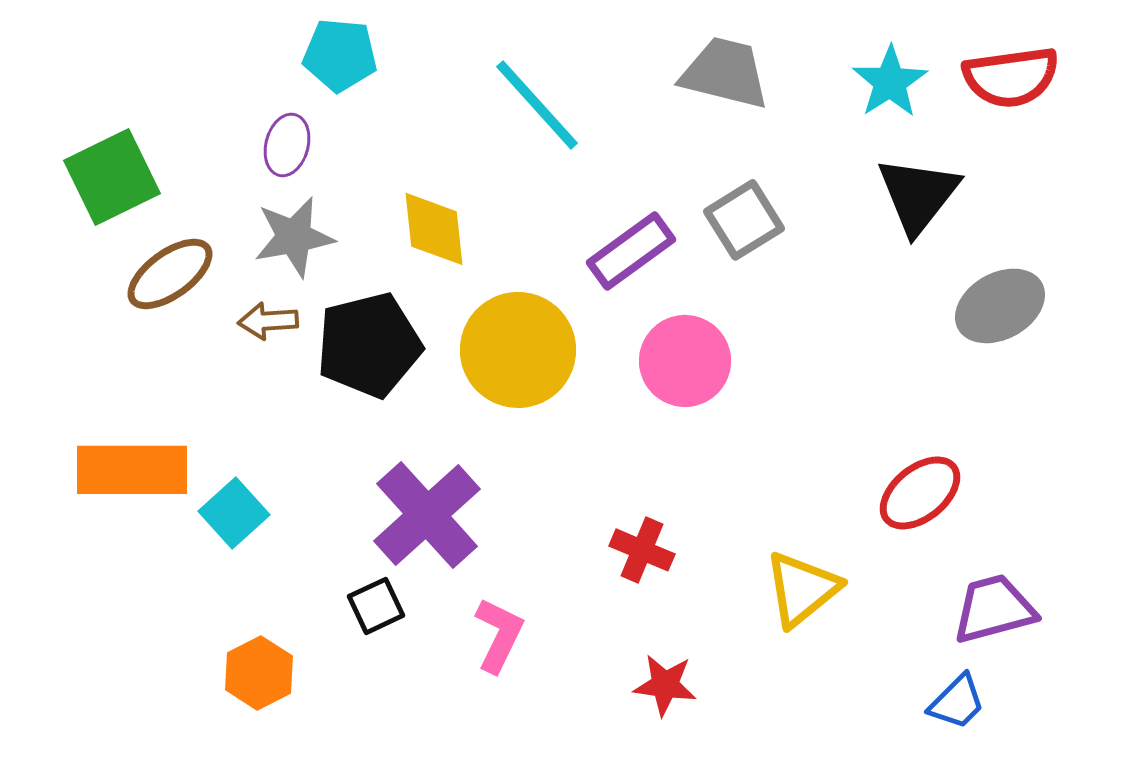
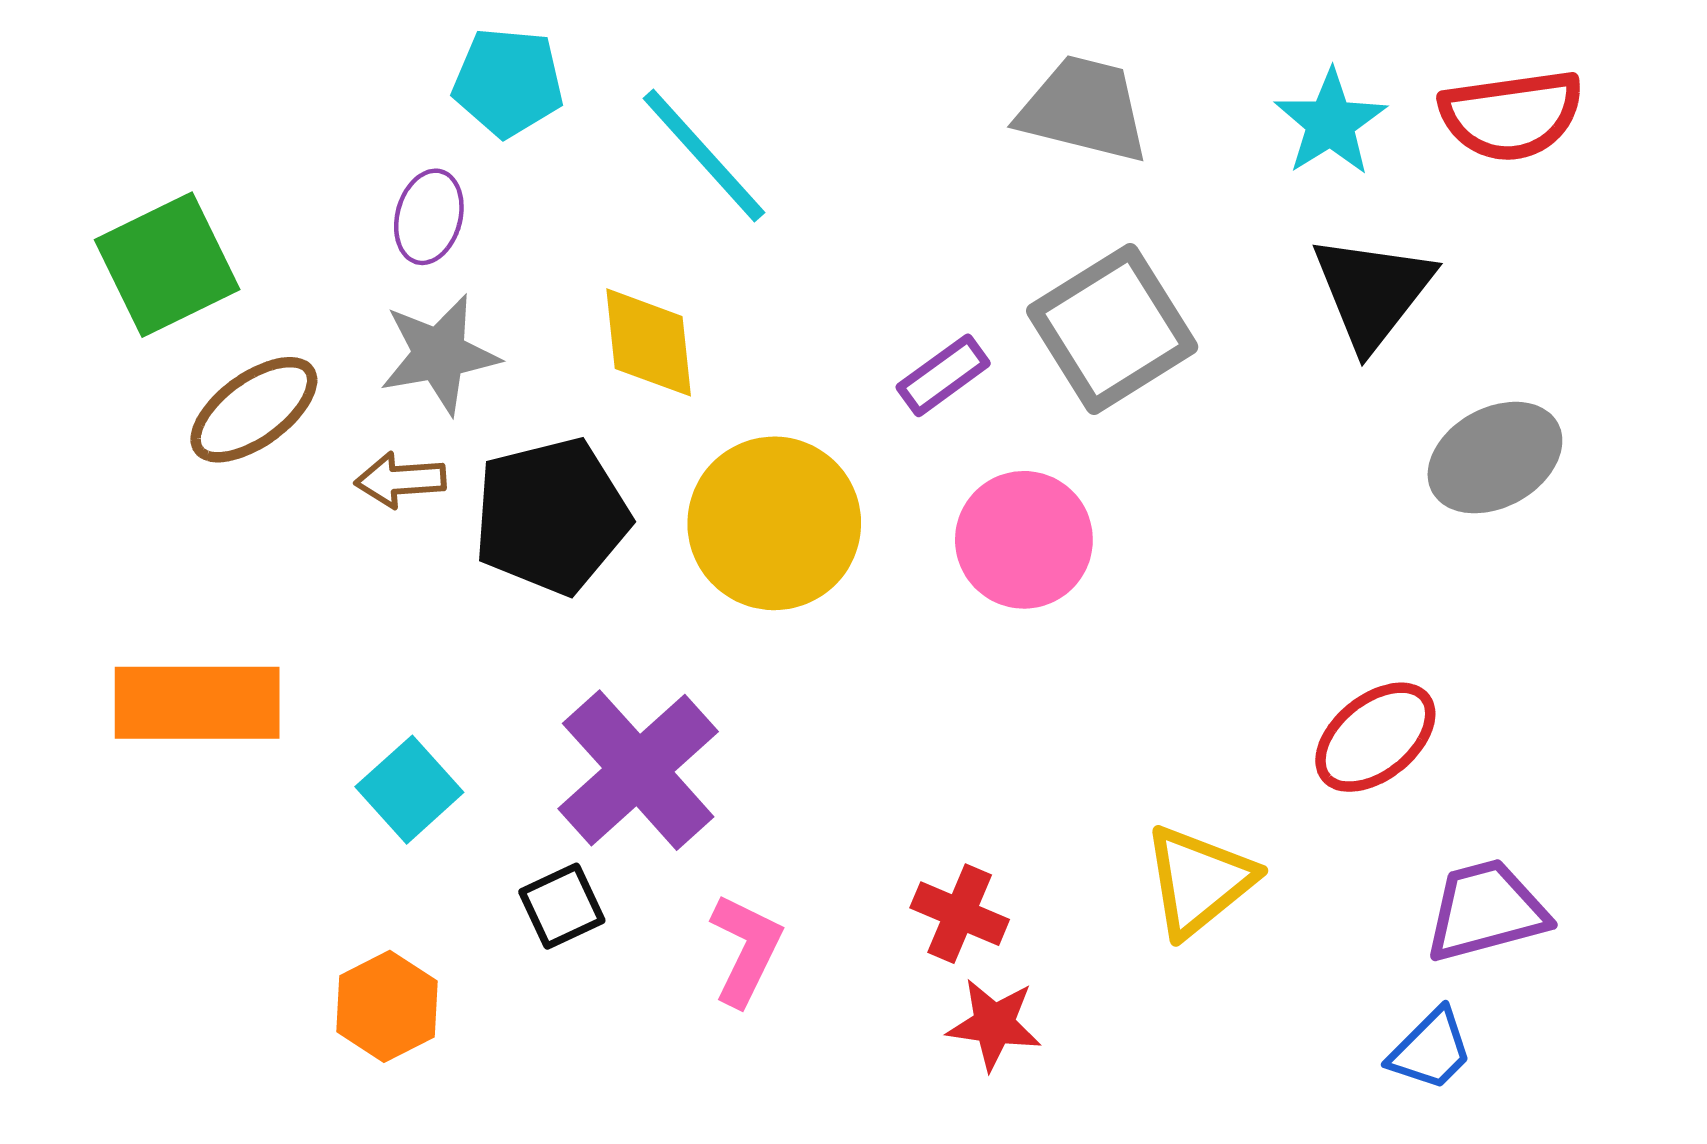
cyan line: (537, 105) -> (704, 156), moved
gray square: (744, 220) -> (1112, 329), size x1.4
purple rectangle: (631, 251) -> (943, 375), size x0.7
cyan square: (234, 513) -> (409, 790), moved
red cross: (642, 550) -> (960, 914), moved

